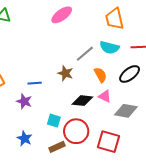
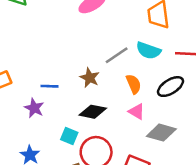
black diamond: (82, 101) -> (93, 112), moved

